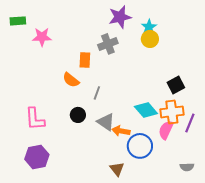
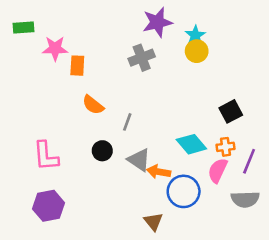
orange rectangle: (85, 60) -> (77, 66), moved
orange cross: (172, 112) -> (225, 147), size x0.6
gray semicircle: (187, 167) -> (245, 199), moved, size x1.5

